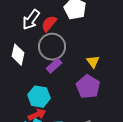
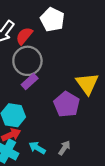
yellow triangle: (93, 62) -> (87, 84), moved, size x1.6

